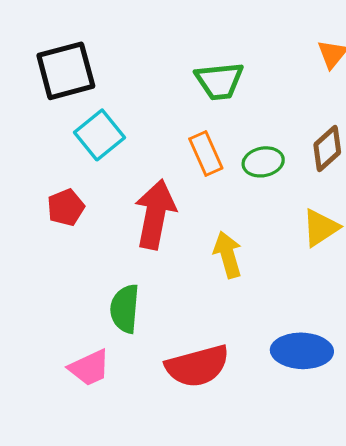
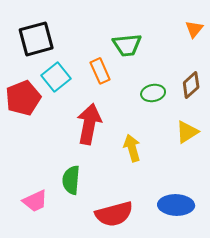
orange rectangle: (206, 154) -> (100, 71), moved
red pentagon: (66, 207) -> (23, 98), moved, size x1.6
pink trapezoid: (89, 368) -> (35, 201), moved

